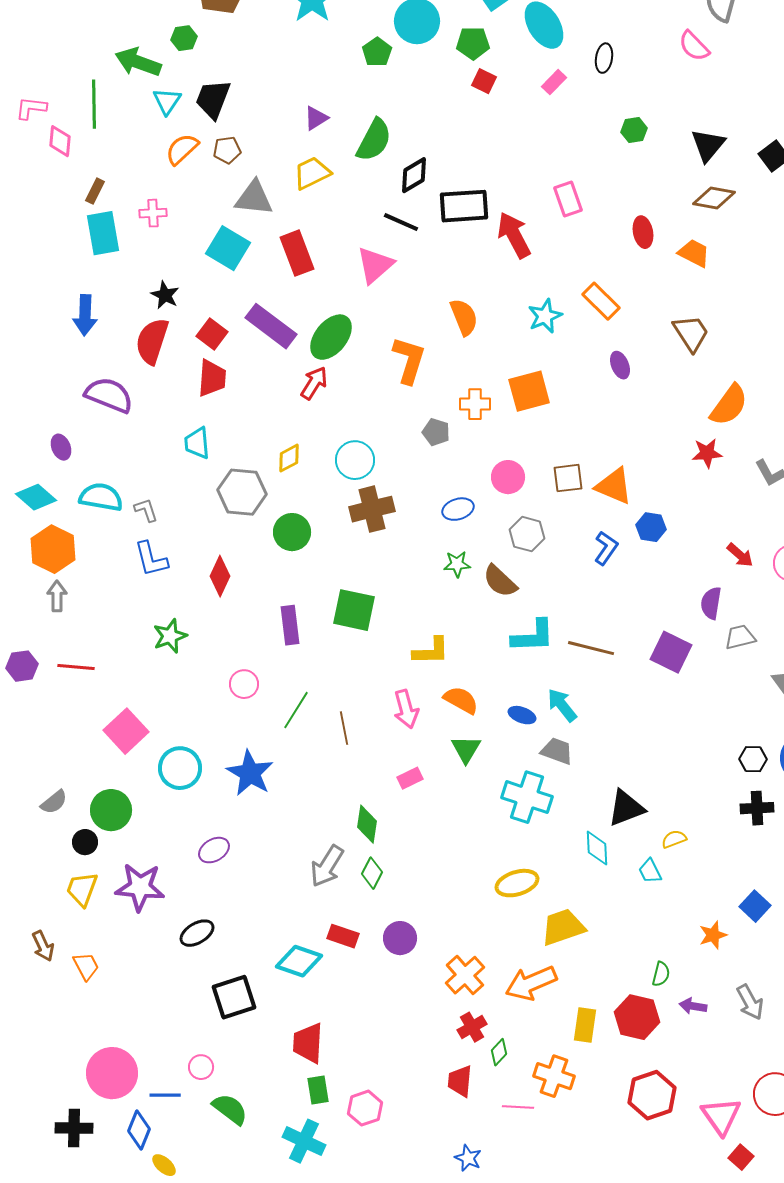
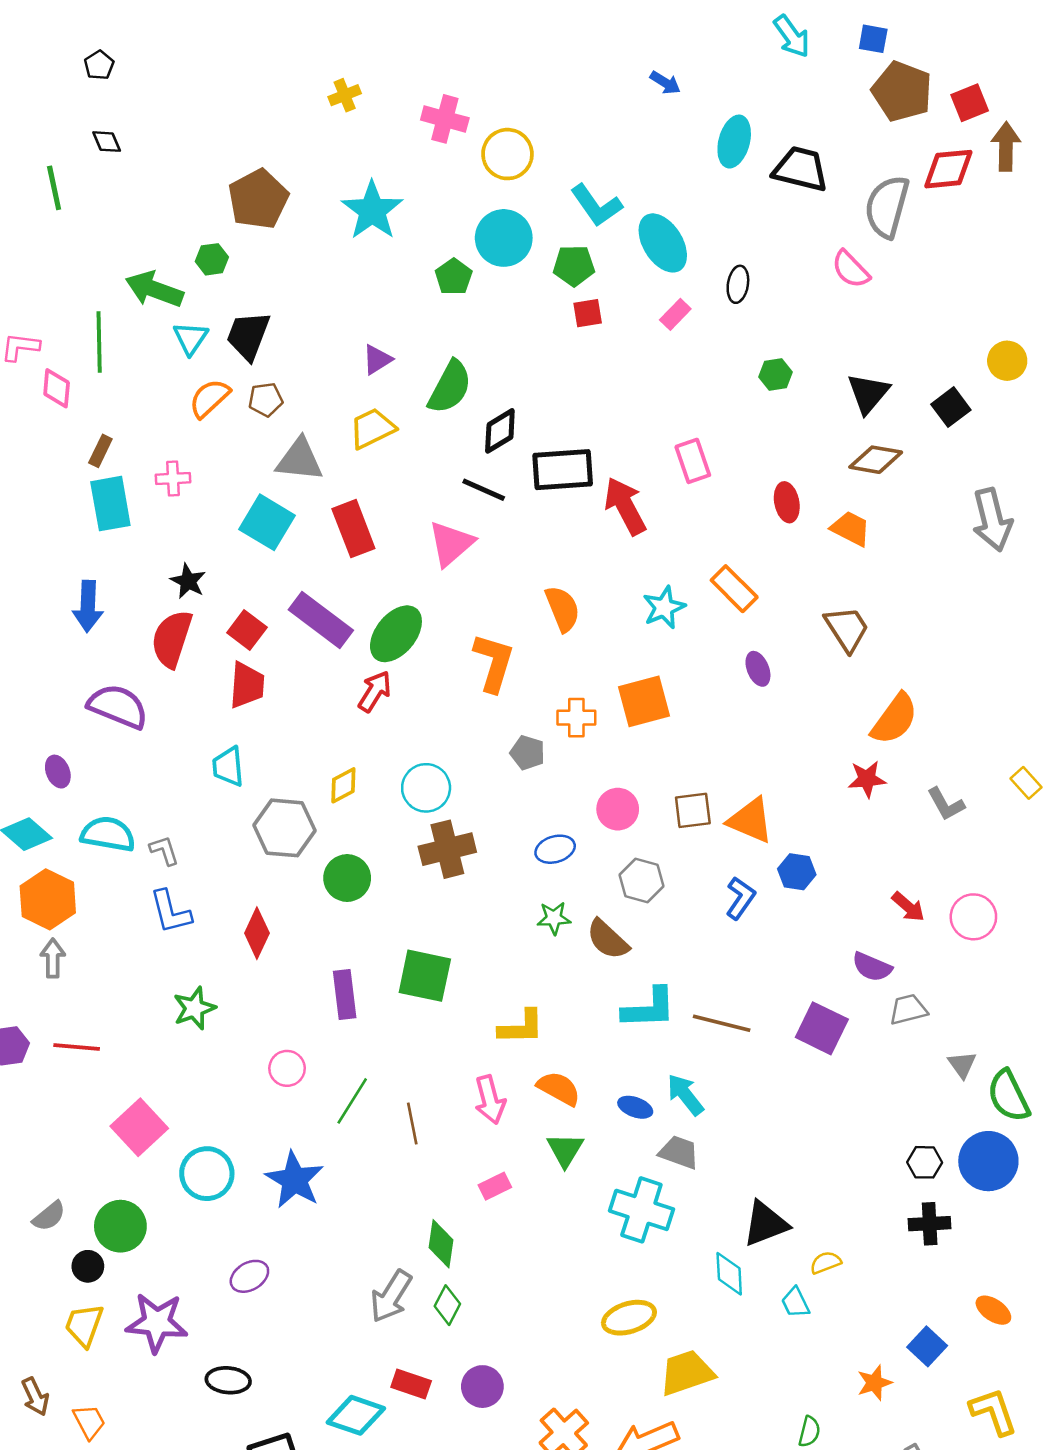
red square: (484, 81) -> (588, 313), turned -35
purple semicircle: (711, 603) -> (872, 967), turned -76
black ellipse: (197, 933) -> (228, 1380), turned 36

